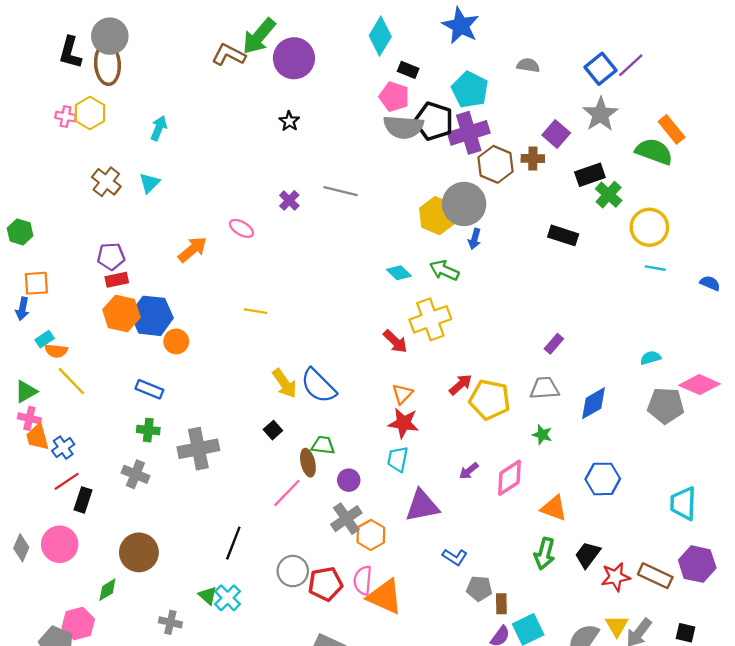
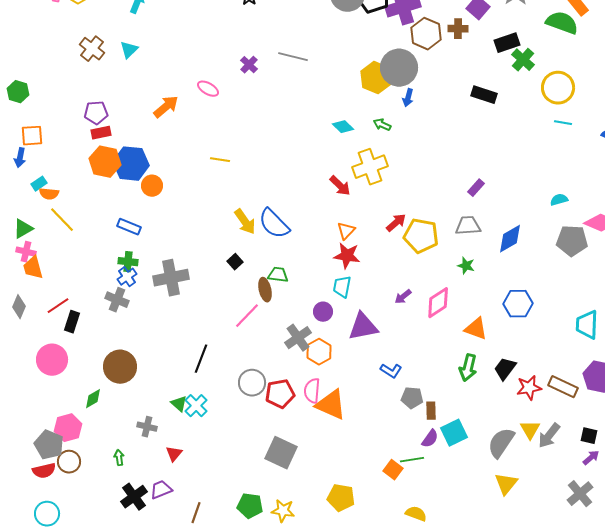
green arrow: (444, 270) -> (382, 125), size x0.7
blue cross: (63, 448) -> (127, 277), moved
purple circle: (349, 480) -> (323, 312), moved
gray diamond: (21, 548) -> (19, 307), moved

